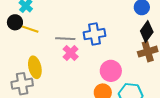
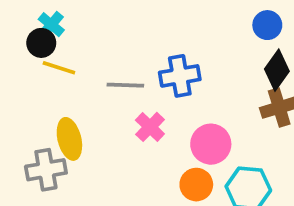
black circle: (15, 22) -> (41, 43), moved
pink cross: (71, 53) -> (150, 127), moved

